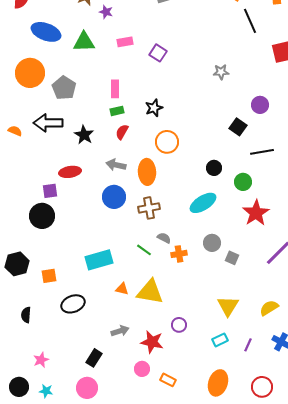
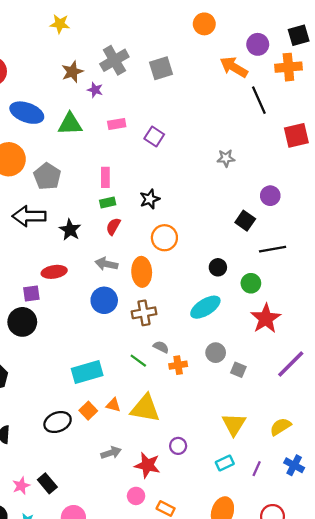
orange square: (49, 276) -> (88, 411), moved, turned -35
black rectangle: (94, 358) -> (47, 483), moved, turned -72

